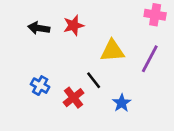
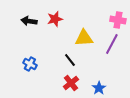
pink cross: (155, 15) -> (118, 20), moved
red cross: (74, 98) -> (71, 83), moved
blue star: (122, 103) -> (99, 88), moved

